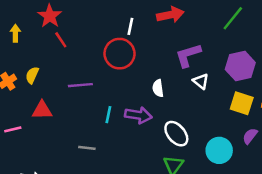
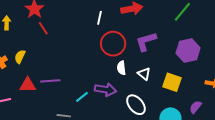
red circle: (120, 54) -> (113, 44), moved
white triangle: (201, 81) -> (144, 74), moved
purple line: (80, 85) -> (50, 81), moved
yellow square: (242, 103) -> (172, 82), moved
cyan line: (108, 115) -> (82, 97), moved, turned 40

